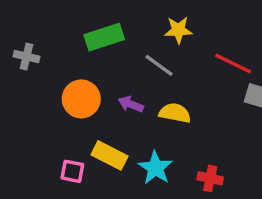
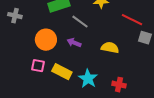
gray line: (159, 65) -> (80, 22), moved
yellow semicircle: (175, 113) -> (110, 48), moved
pink square: (72, 171) -> (38, 66), moved

